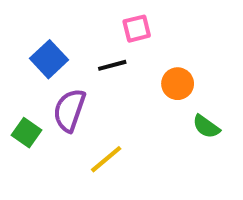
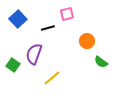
blue square: (49, 59) -> (18, 19), moved
black line: (112, 65) -> (48, 28), moved

